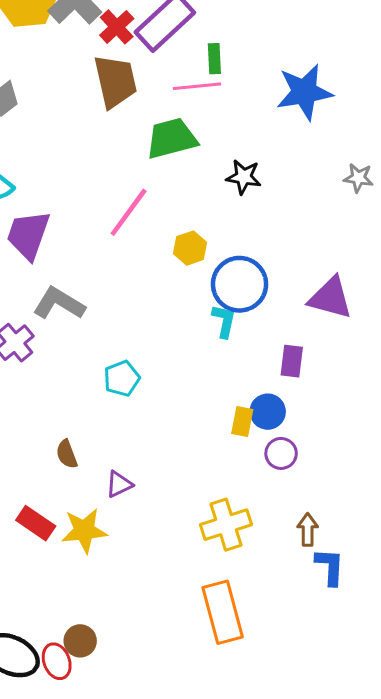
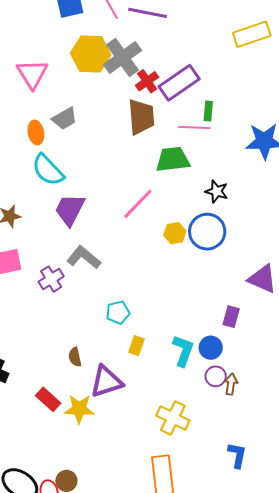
blue circle: (240, 284) -> (207, 232), moved
cyan L-shape: (224, 321) -> (183, 351), moved, size x1.4
yellow rectangle: (242, 421) -> (136, 346), moved
purple triangle: (119, 484) -> (106, 382), size x1.8
yellow cross: (226, 525) -> (173, 418), turned 36
brown arrow: (308, 530) -> (231, 384), moved

